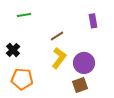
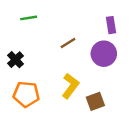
yellow L-shape: (59, 58) -> (70, 86), moved
purple circle: (84, 63) -> (104, 54), moved

